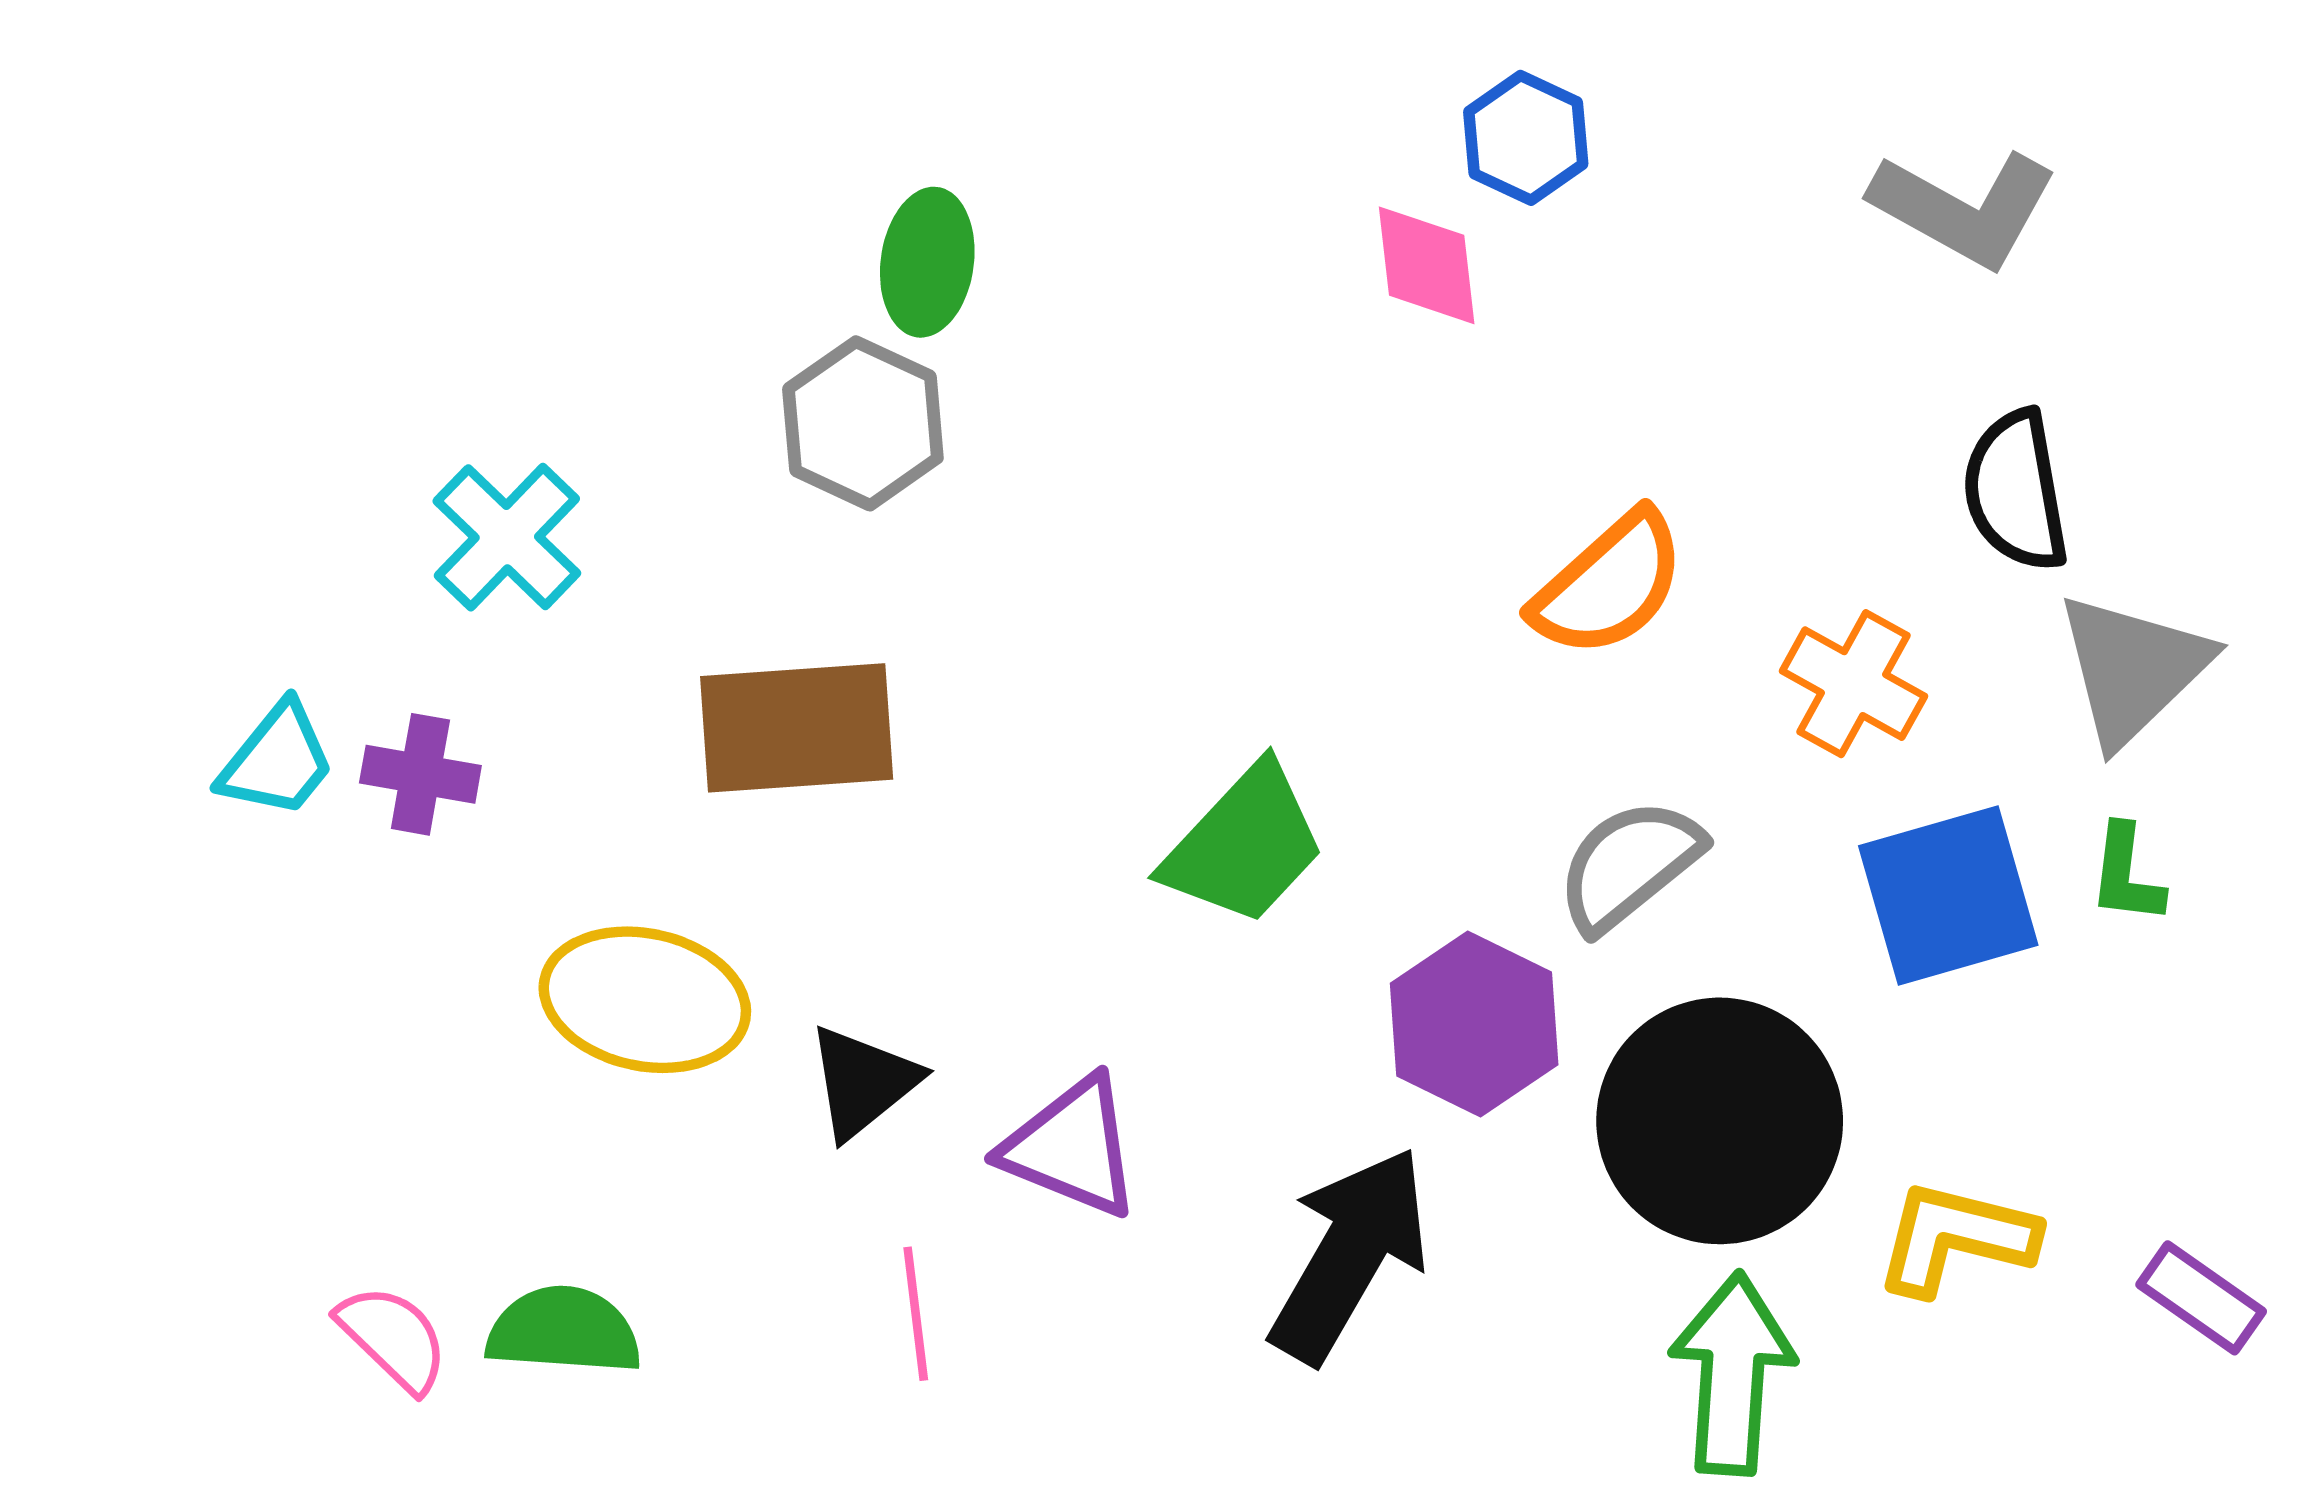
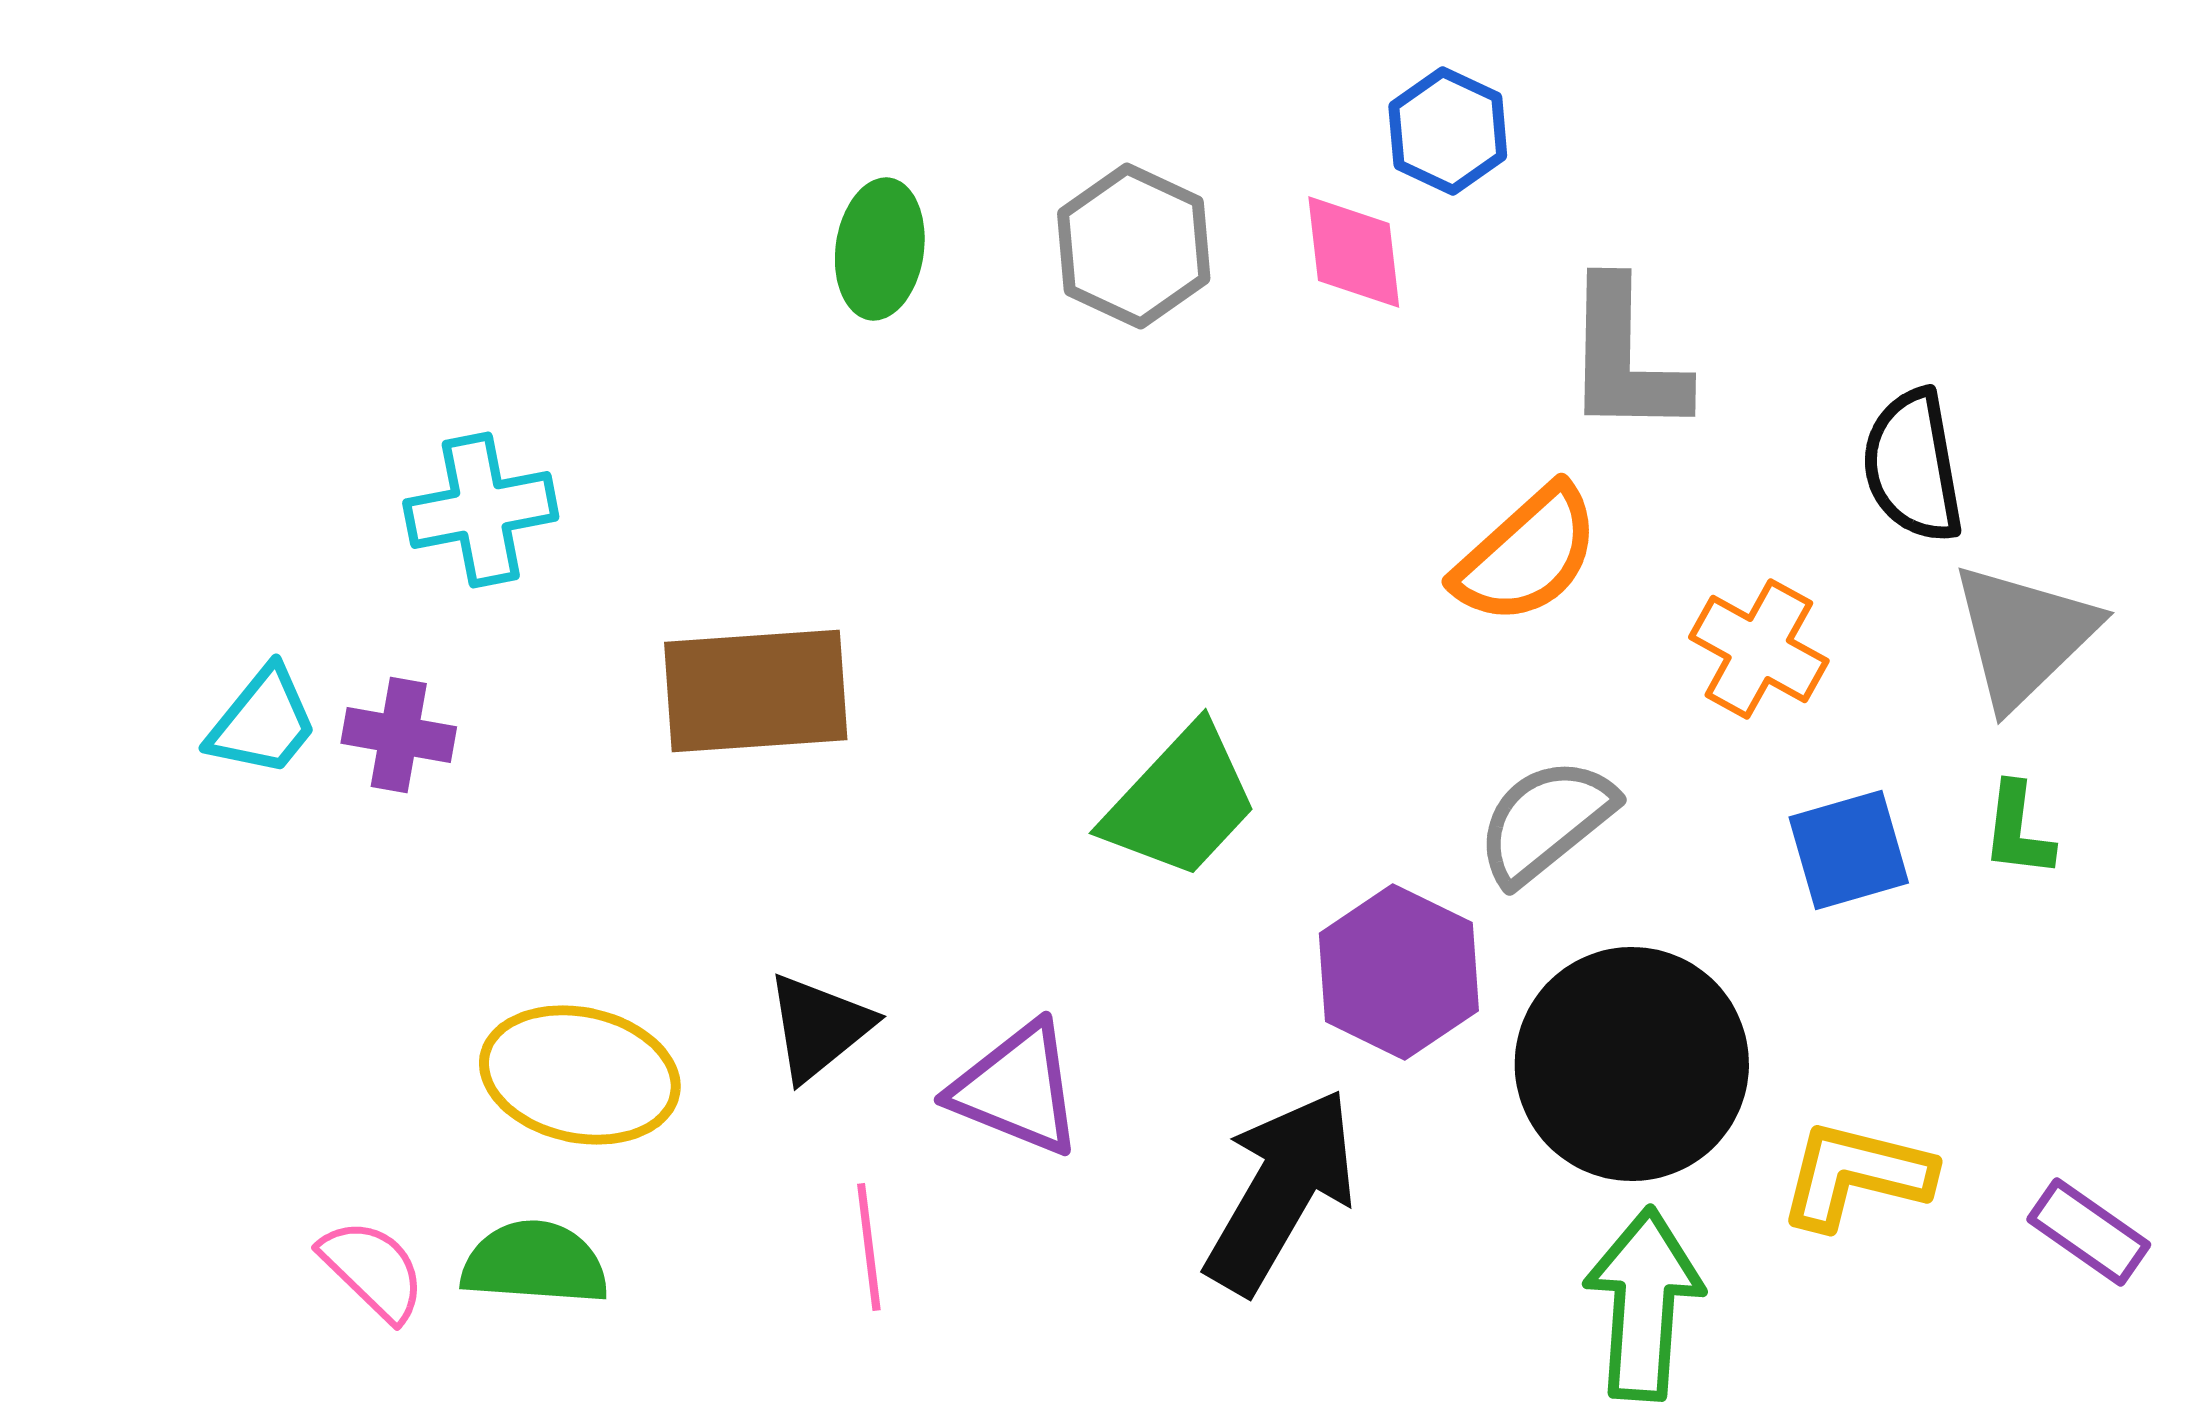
gray L-shape: (1964, 208) -> (1625, 358), moved, turned 62
gray hexagon: (863, 423) -> (1134, 246), moved
cyan cross: (507, 537) -> (481, 510), turned 35
blue square: (1948, 895) -> (1849, 850), size x0.7
yellow ellipse: (645, 1000) -> (580, 1075), moved

